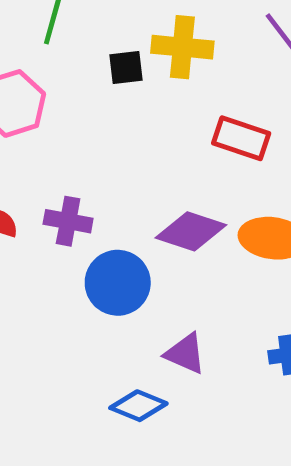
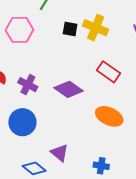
purple diamond: (191, 231) -> (69, 89), moved
blue circle: (118, 283) -> (22, 122), moved

